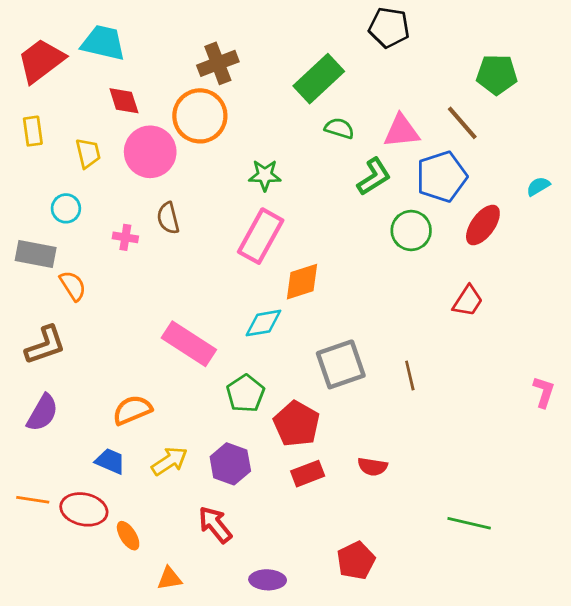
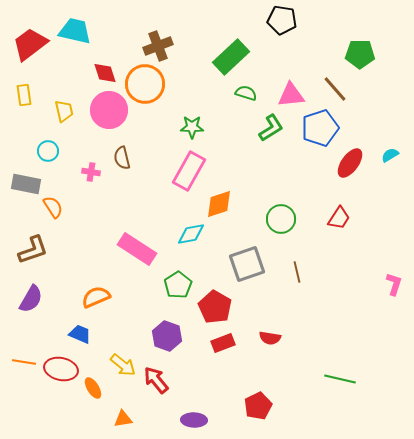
red diamond: (124, 101) -> (105, 73), moved
cyan semicircle: (538, 186) -> (390, 155), moved
green circle: (411, 231) -> (281, 219), moved
yellow arrow: (170, 461) -> (123, 365), moved, turned 72

